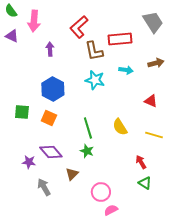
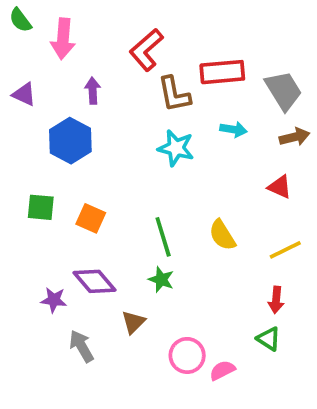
gray trapezoid: (153, 22) -> (283, 91), moved
purple triangle: (12, 36) -> (24, 94), moved
brown arrow: (156, 63) -> (295, 137), moved
blue hexagon: (53, 89) -> (70, 141), moved
yellow line: (154, 135) -> (285, 250), turned -42
red arrow: (141, 162) -> (276, 300), moved, turned -144
pink semicircle: (111, 210) -> (222, 370), moved

